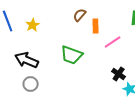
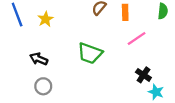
orange rectangle: (96, 26) -> (125, 12), moved
black arrow: (27, 60) -> (39, 59), size x0.7

